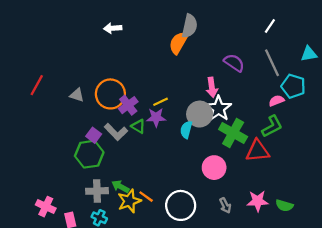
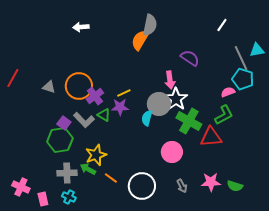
gray line: (272, 63) -> (241, 58), moved
yellow star: (129, 201) -> (96, 155), moved

